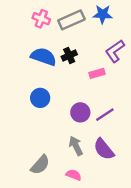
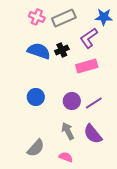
blue star: (103, 14) -> (104, 17), moved
purple L-shape: (115, 51) -> (89, 38), moved
pink rectangle: (97, 73) -> (87, 66), size x1.5
blue circle: (40, 98) -> (36, 97), moved

